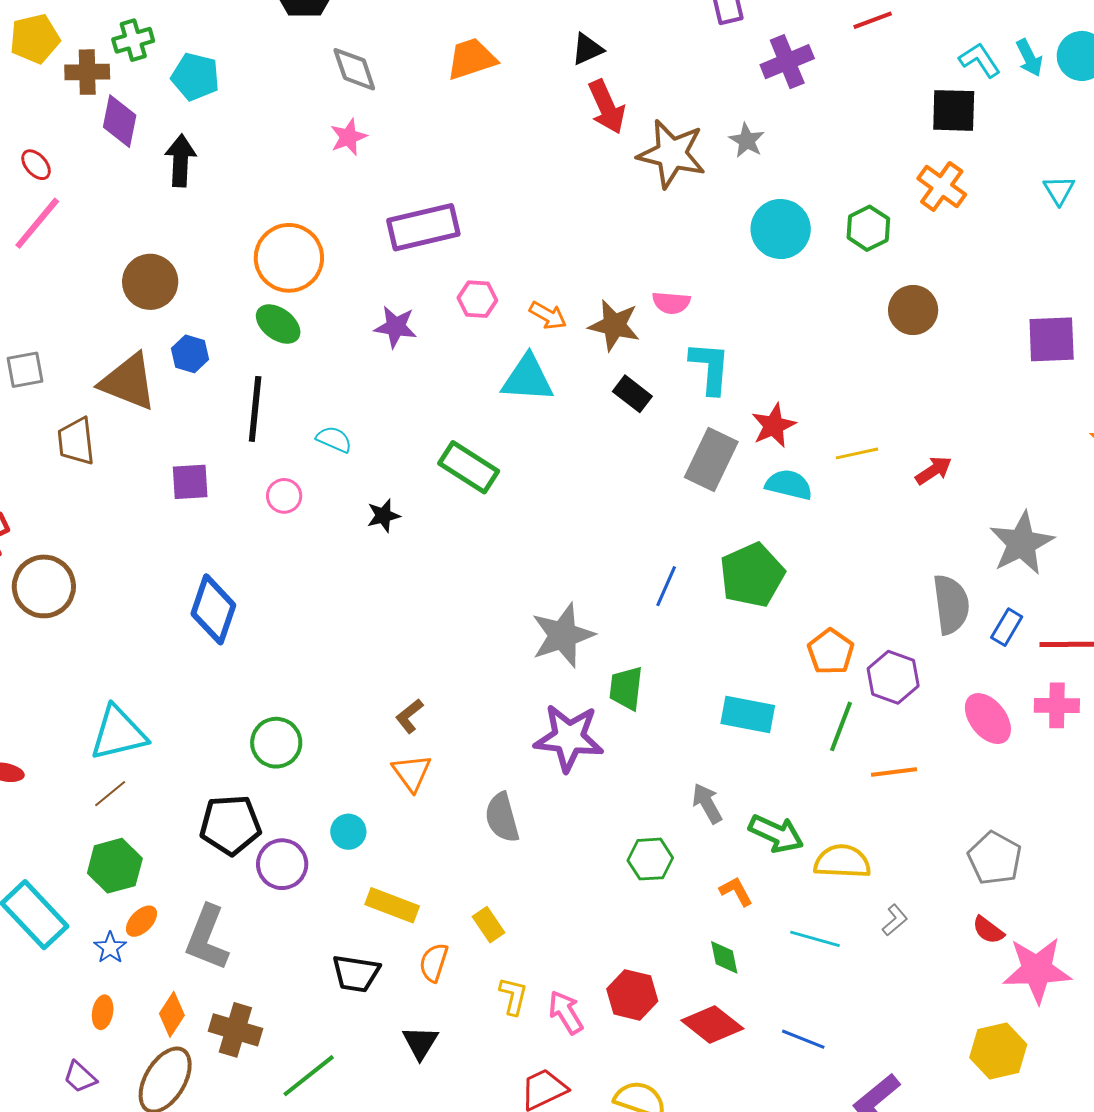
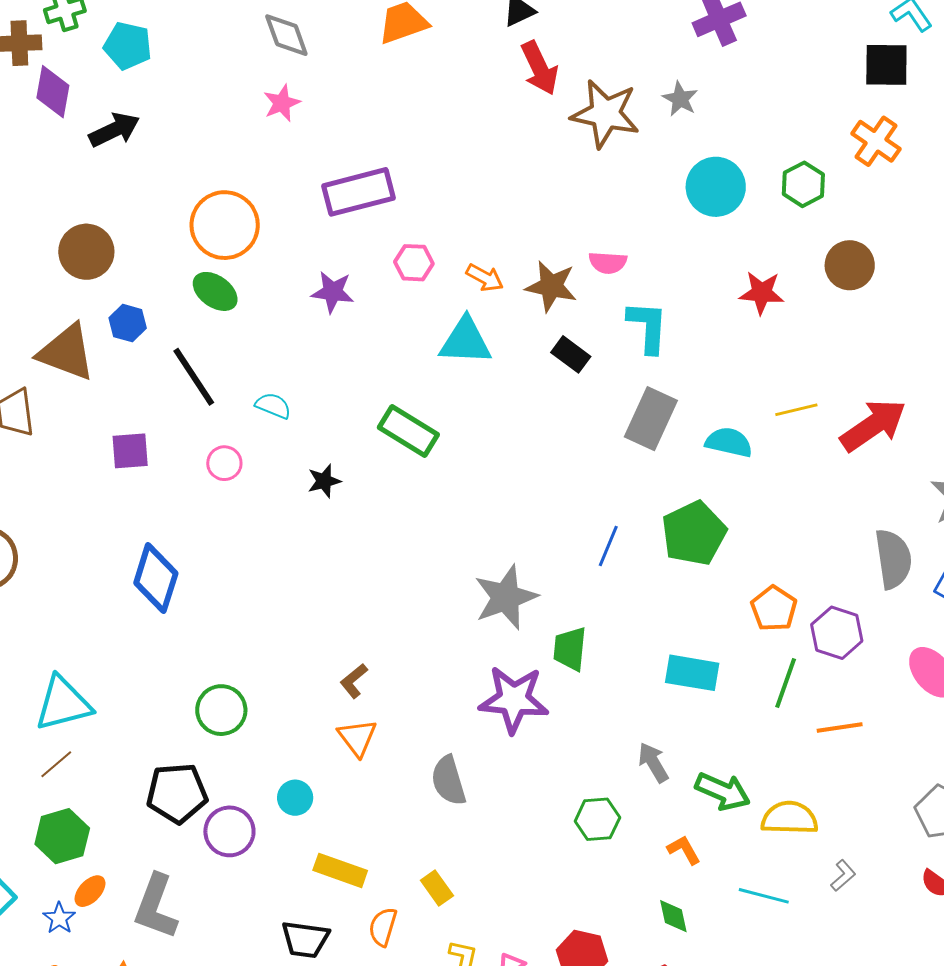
black arrow: (181, 161) -> (114, 130), turned 63
black line: (255, 409) -> (194, 377), turned -38
red star: (774, 426) -> (762, 293), moved, turned 30
red arrow: (933, 470) -> (873, 425), size x1.8

